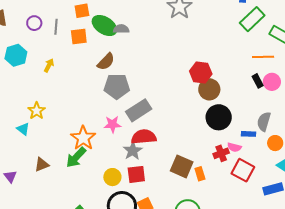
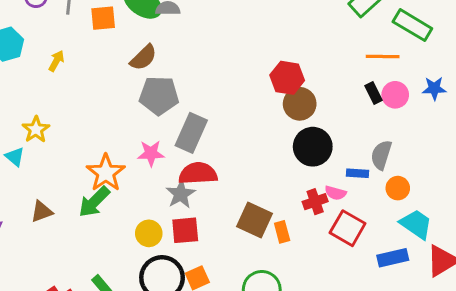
gray rectangle: (139, 110) -> (191, 133), turned -35

